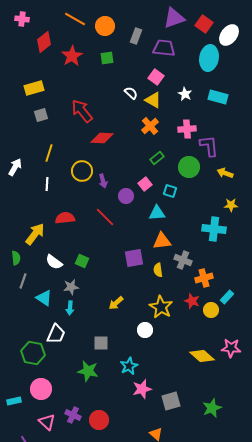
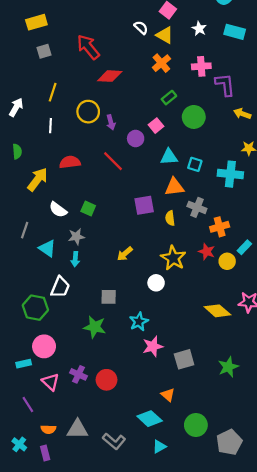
green circle: (189, 167) -> (194, 117), moved
cyan square: (170, 191) -> (195, 164), moved
green semicircle: (16, 258) -> (17, 151), moved
cyan rectangle: (14, 401) -> (24, 364), moved

